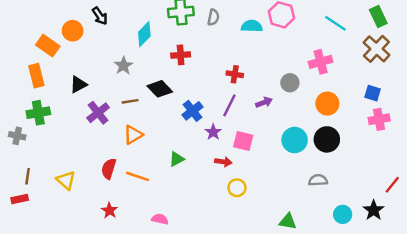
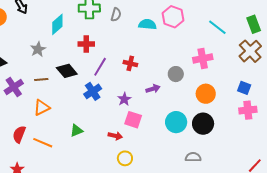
purple line: (229, 105) -> (100, 67), moved
purple star: (213, 132) -> (124, 99), moved

